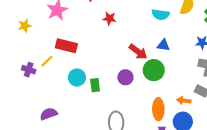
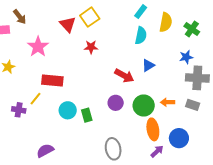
cyan semicircle: (161, 15) -> (141, 36), turned -78
blue triangle: (163, 45) -> (148, 65), turned -32
green circle: (154, 70) -> (144, 106), moved
orange arrow: (184, 101) -> (168, 102), moved

